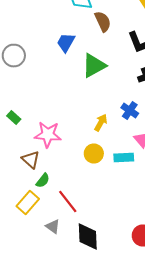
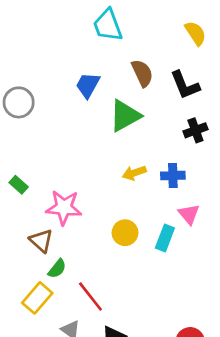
brown semicircle: (103, 22) -> (142, 73), moved
blue cross: (130, 110) -> (173, 176), turned -36
yellow arrow: (101, 122) -> (134, 173), moved, turned -138
cyan rectangle: (124, 158) -> (165, 238), turned -66

